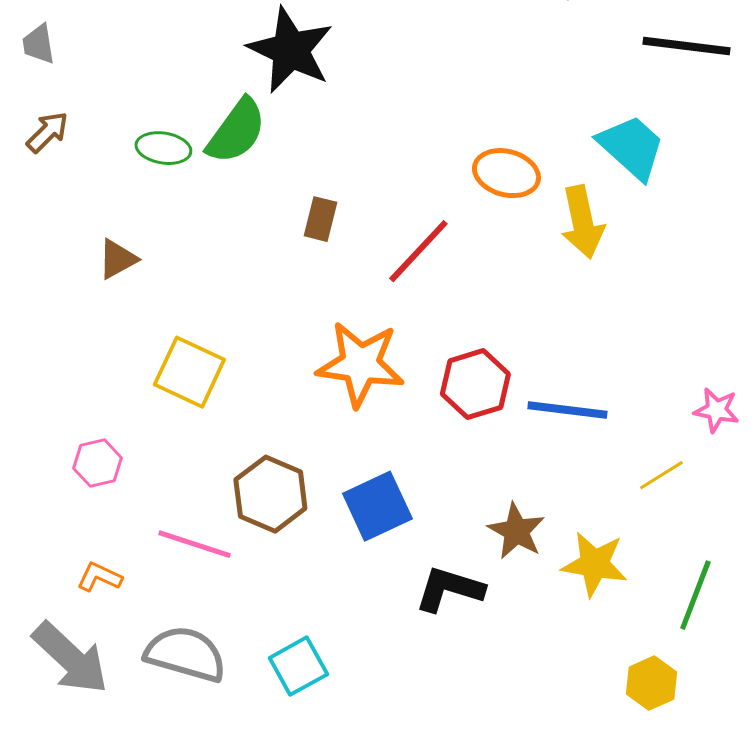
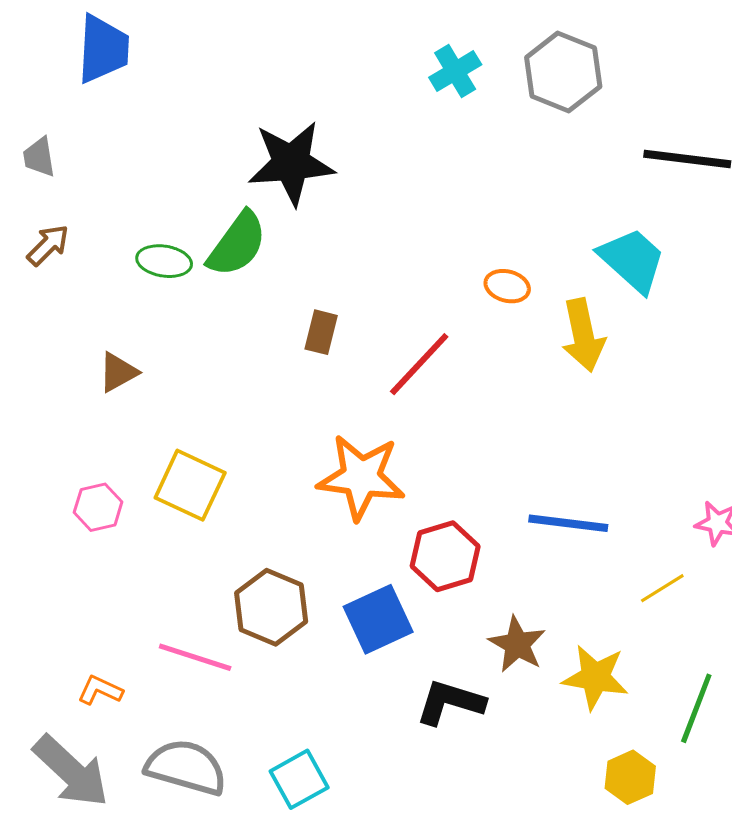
black star: (290, 50) -> (291, 163), turned -30
orange ellipse: (506, 173) -> (507, 286), size x0.7
red hexagon: (475, 384) -> (445, 556), moved
pink hexagon: (97, 463) -> (98, 507), moved
yellow hexagon: (651, 683) -> (630, 777), moved

